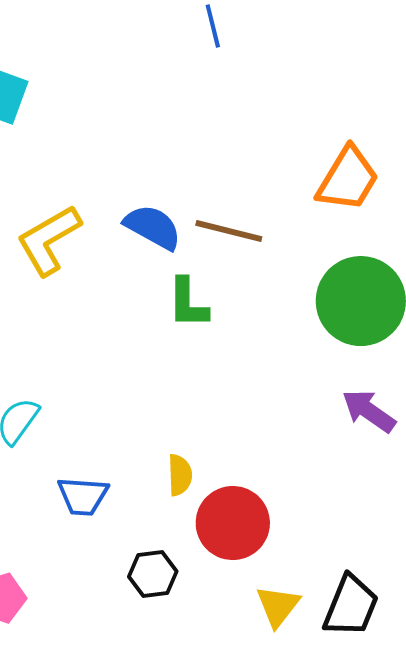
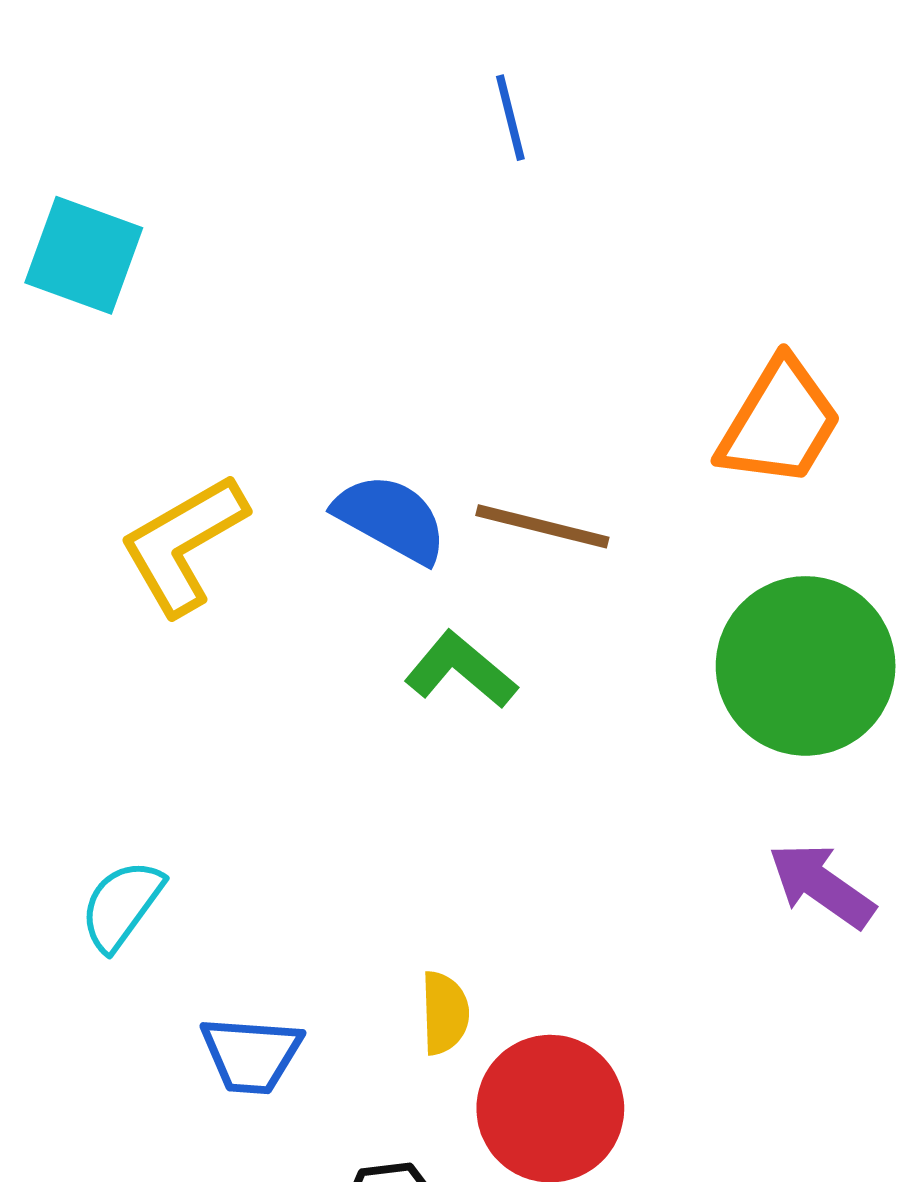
green L-shape: (188, 303) -> (461, 670), turned 130

